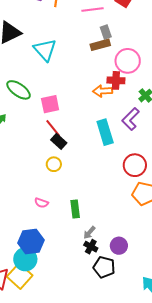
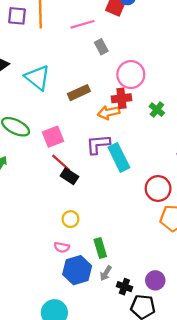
brown rectangle: (100, 45) -> (79, 93), moved
purple L-shape: (131, 119) -> (98, 144), moved, turned 50
yellow circle: (54, 164) -> (71, 219), moved
gray arrow: (89, 233) -> (106, 273), moved
blue hexagon: (31, 241) -> (77, 270), moved

